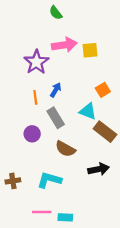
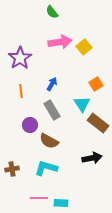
yellow square: (90, 50) -> (84, 47), turned -35
purple star: (36, 62) -> (20, 58), moved
orange line: (35, 97) -> (21, 91), moved
cyan triangle: (88, 111) -> (82, 104), turned 36
brown semicircle: (65, 149) -> (49, 141), moved

